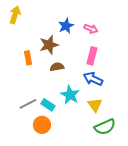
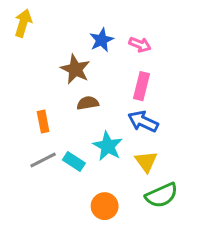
brown star: (49, 45) -> (75, 69), turned -30
orange rectangle: (28, 58) -> (43, 121), moved
orange circle: (42, 125) -> (105, 206), moved

